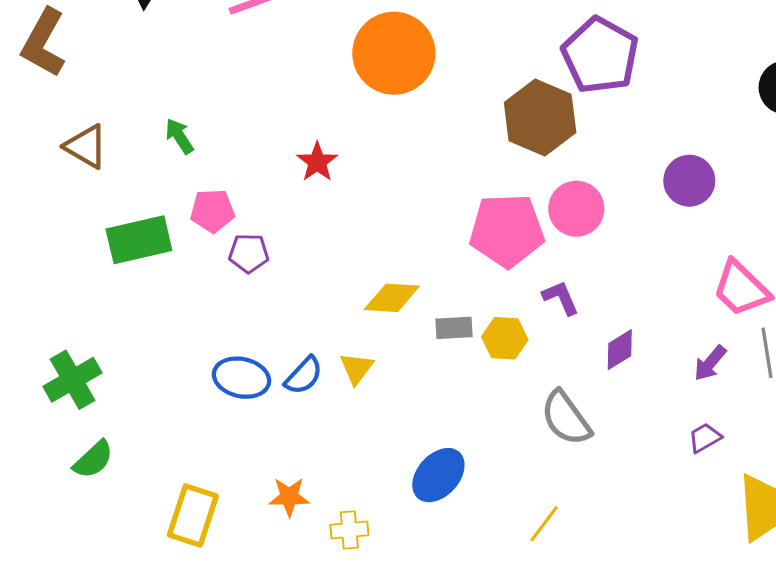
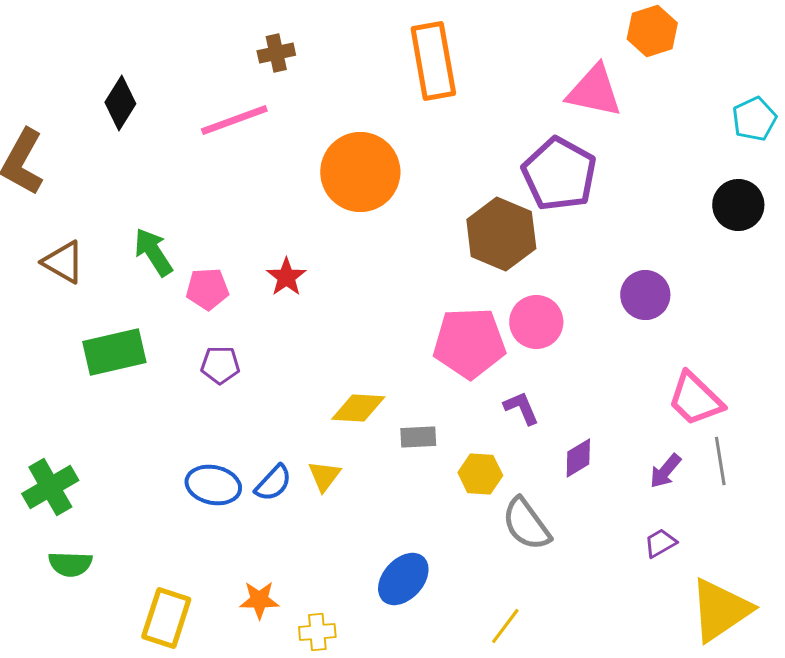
green arrow: (179, 136) -> (153, 252), size x1.4
pink pentagon: (212, 211) -> (207, 289), moved
yellow hexagon: (505, 338) -> (480, 474), moved
green semicircle: (93, 460) -> (70, 564), turned 45

